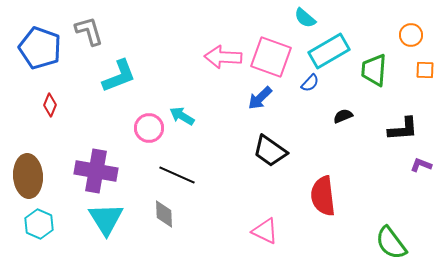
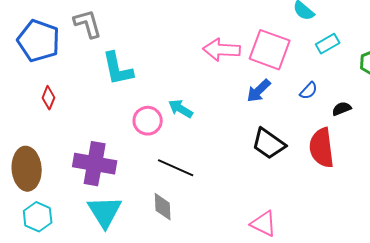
cyan rectangle: (329, 51) -> (328, 44), size x0.6
cyan L-shape: (119, 76) -> (118, 69), turned 99
blue semicircle: (310, 83) -> (309, 91), moved
red semicircle: (323, 196) -> (322, 148), moved

